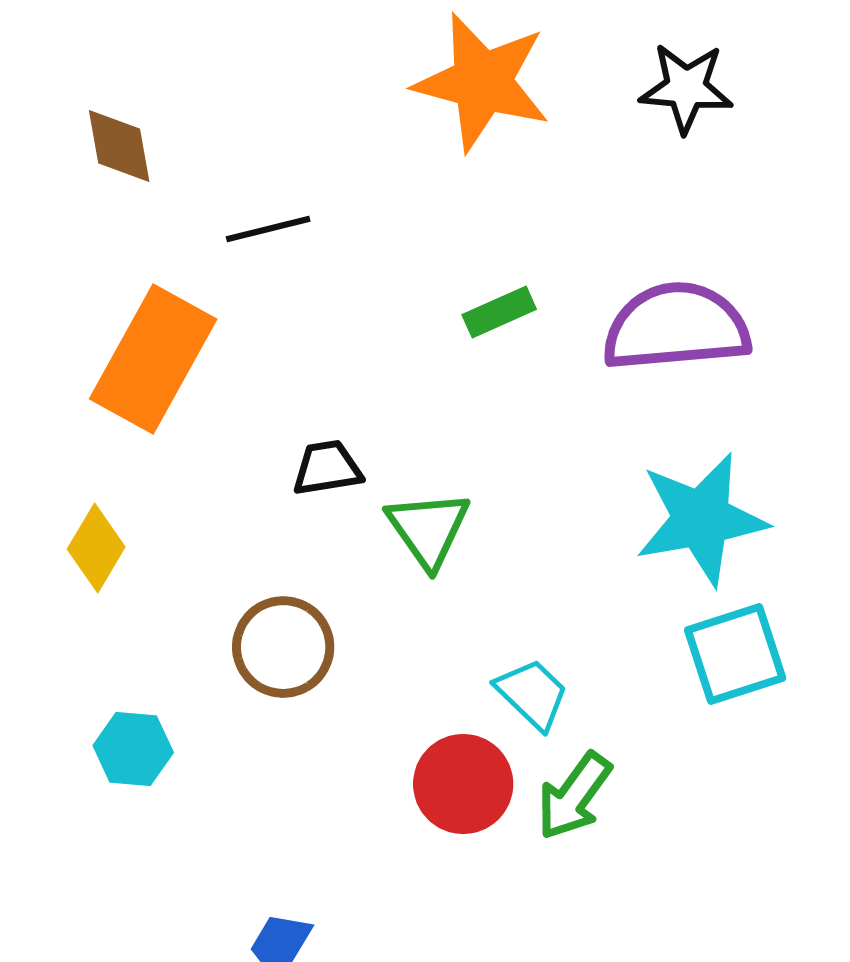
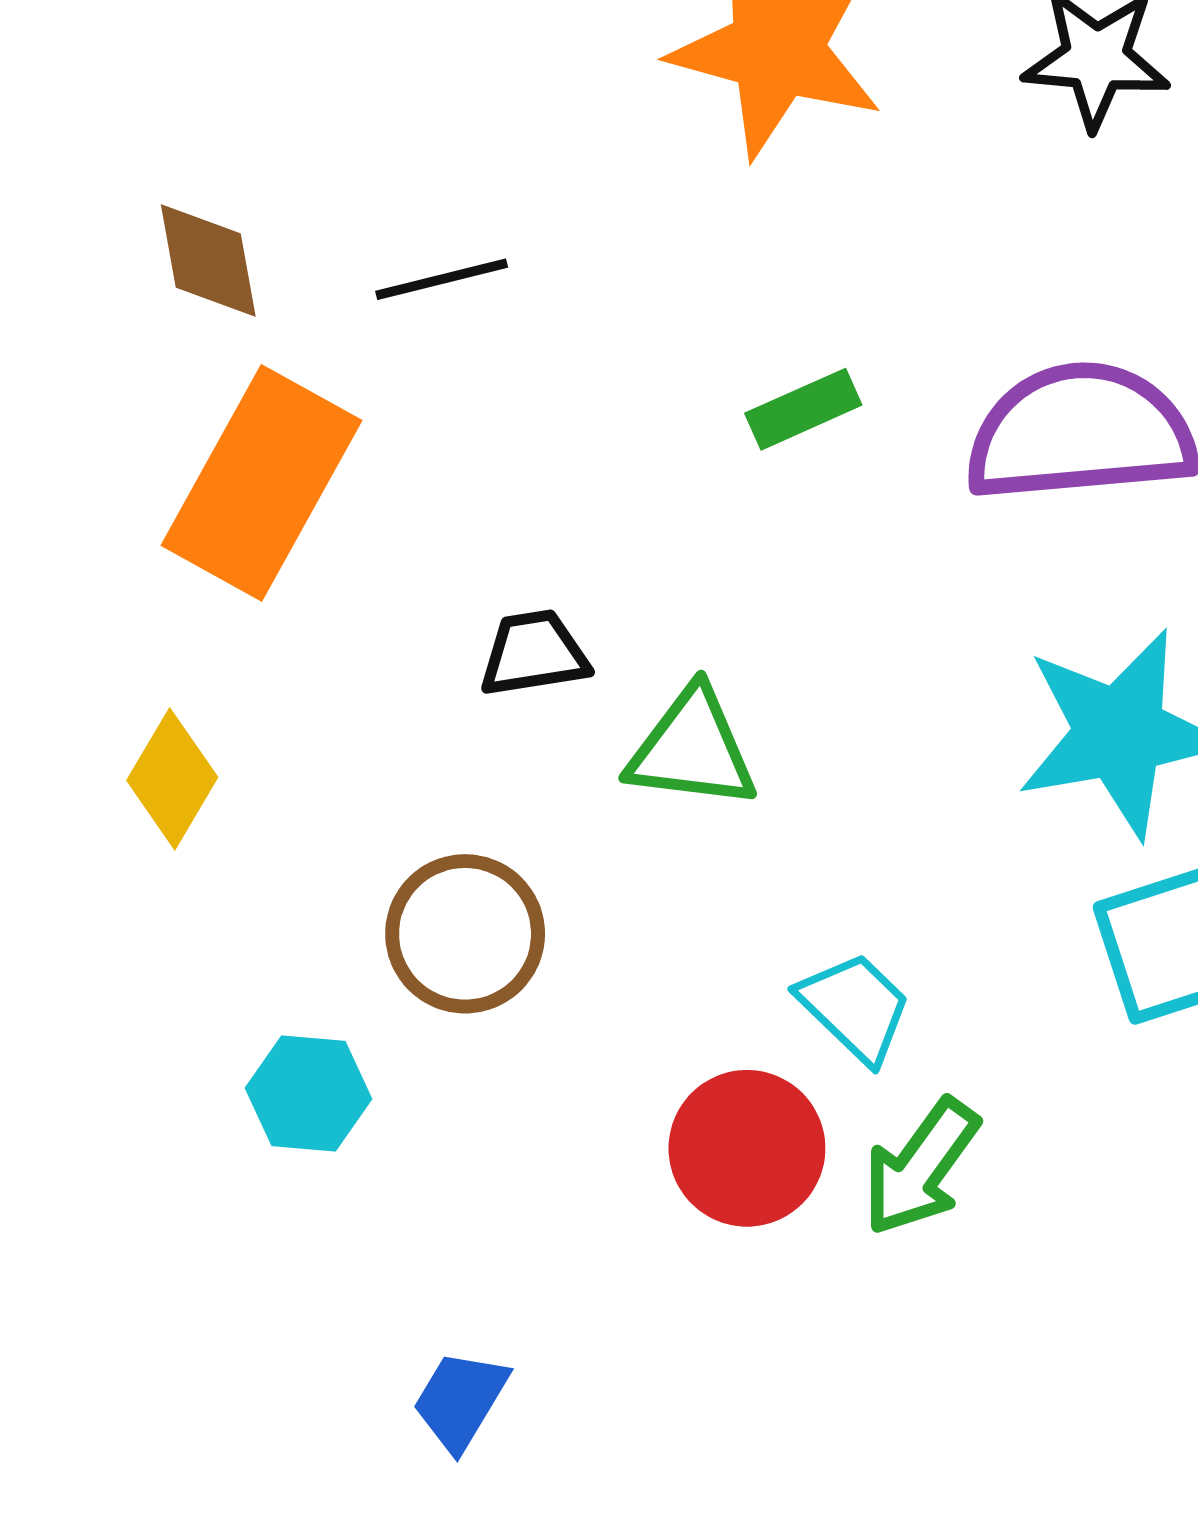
brown diamond: (119, 146) -> (208, 260), moved
green triangle: (428, 529) -> (692, 749), turned -48
cyan hexagon: (133, 749) -> (308, 1094), moved

